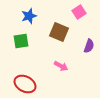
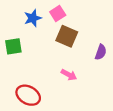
pink square: (79, 12) -> (58, 14), moved
green square: (21, 41) -> (13, 46), moved

